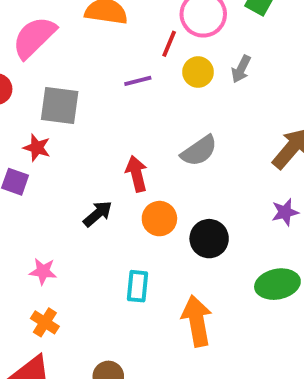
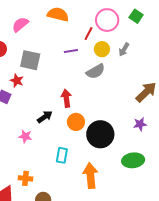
pink semicircle: (34, 37) -> (20, 24), size x0.7
gray semicircle: (199, 151) -> (96, 71), moved
black circle: (209, 239) -> (100, 134), size x1.4
pink star: (43, 271) -> (25, 136), moved
orange cross: (45, 322) -> (26, 178), moved, turned -32

